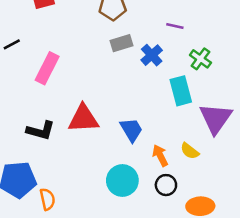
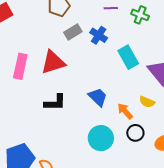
green cross: (200, 59) -> (140, 15), moved
red triangle: (83, 119) -> (53, 62), moved
black L-shape: (41, 131) -> (55, 102), moved

